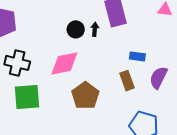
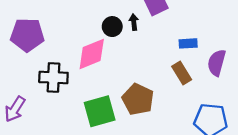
pink diamond: (64, 63) -> (92, 54), moved
green square: (27, 97) -> (100, 111), moved

